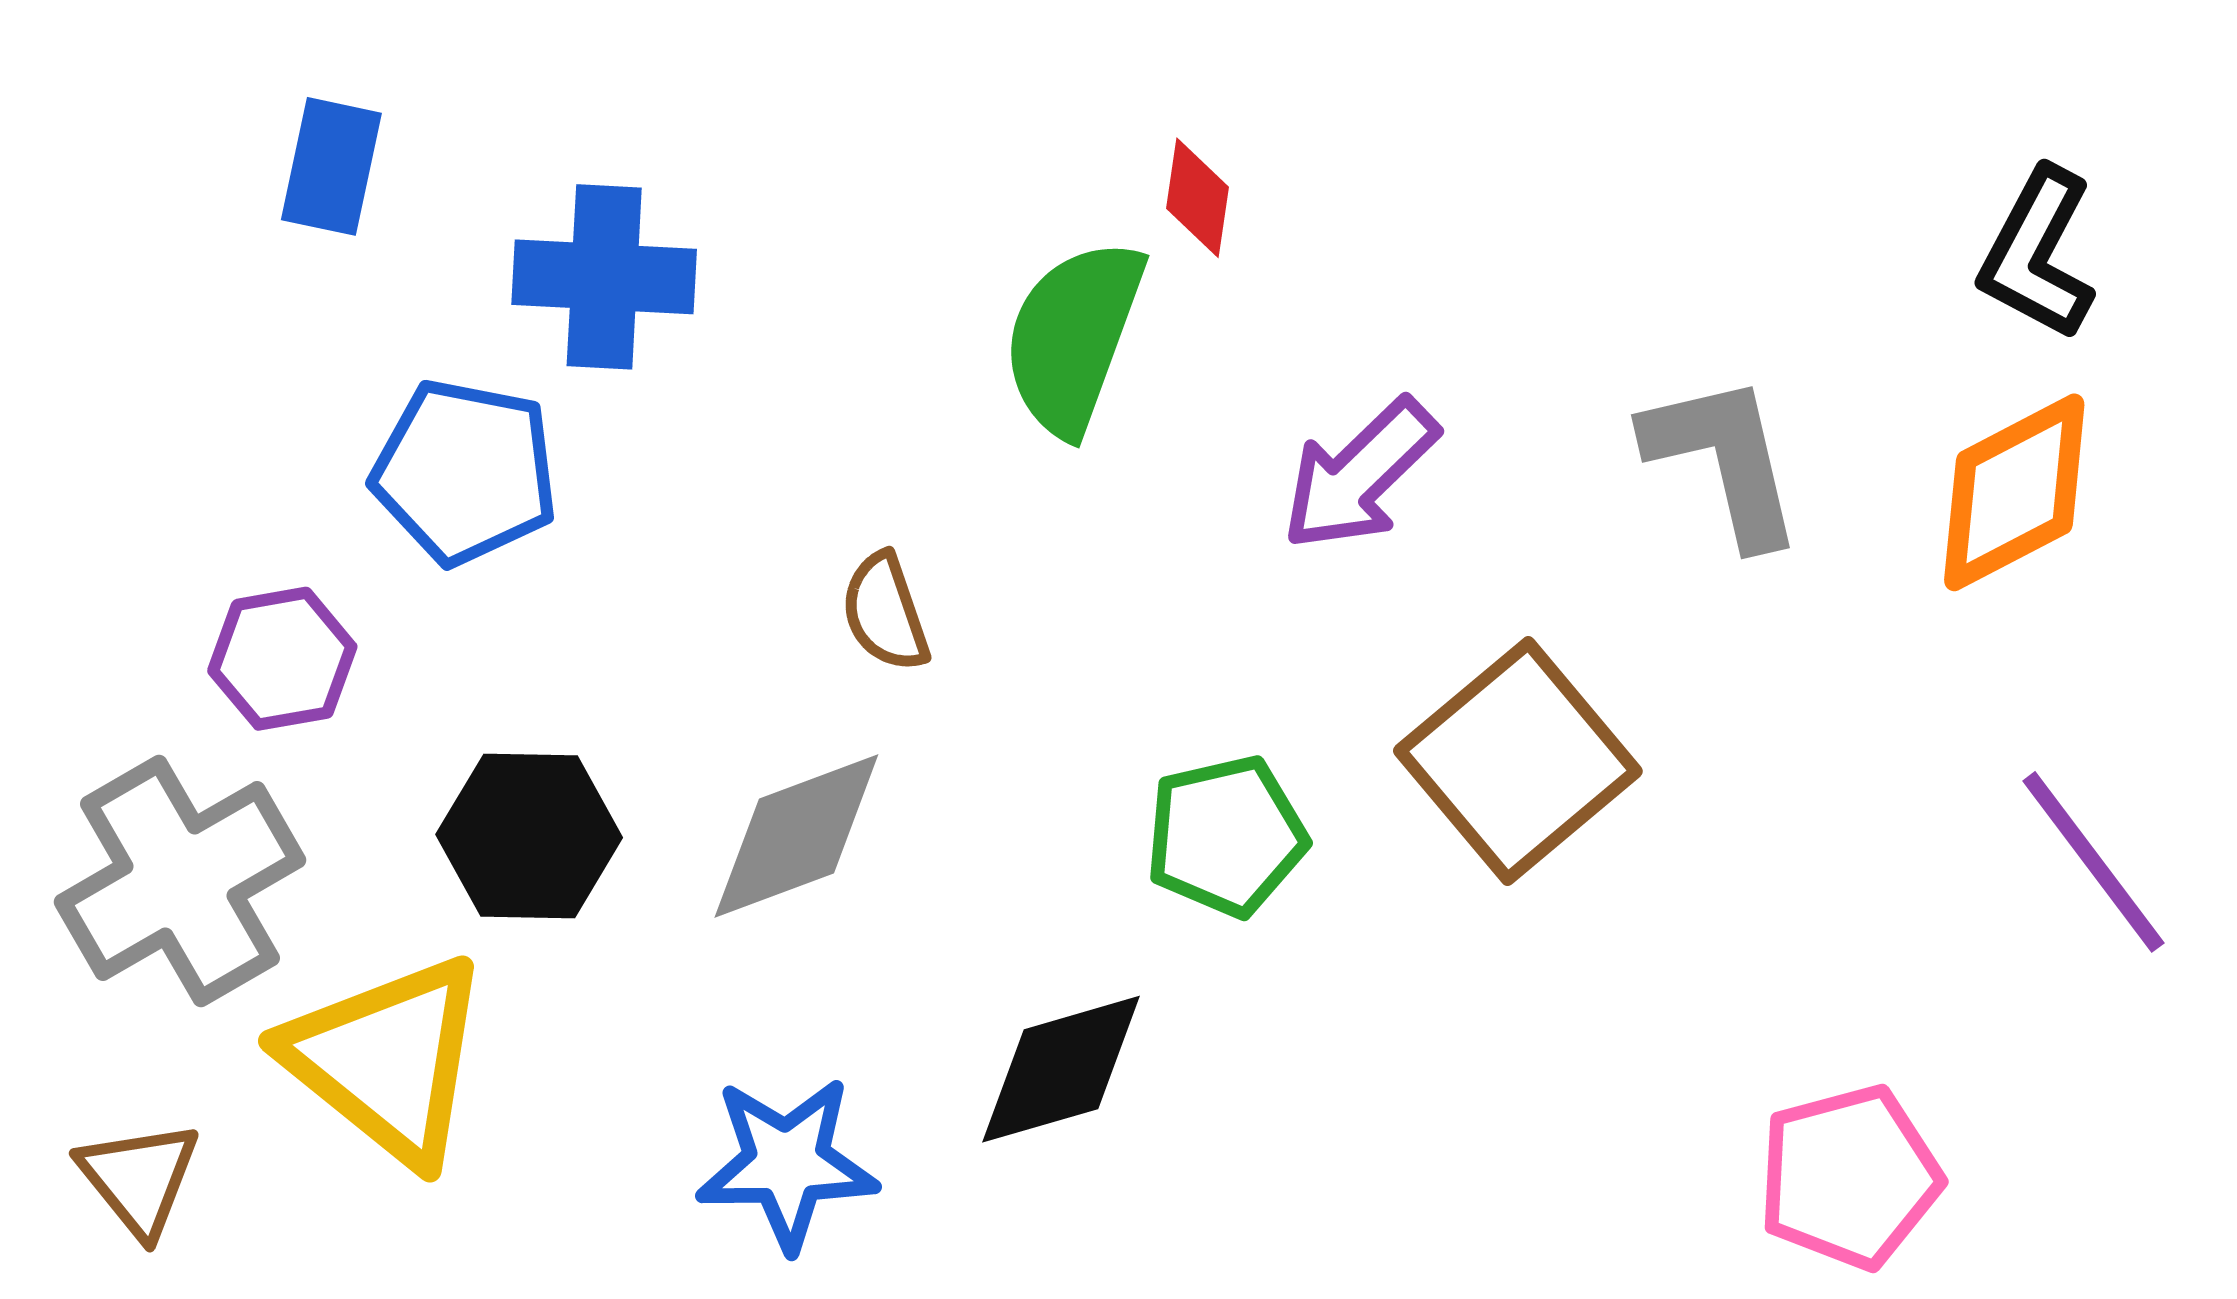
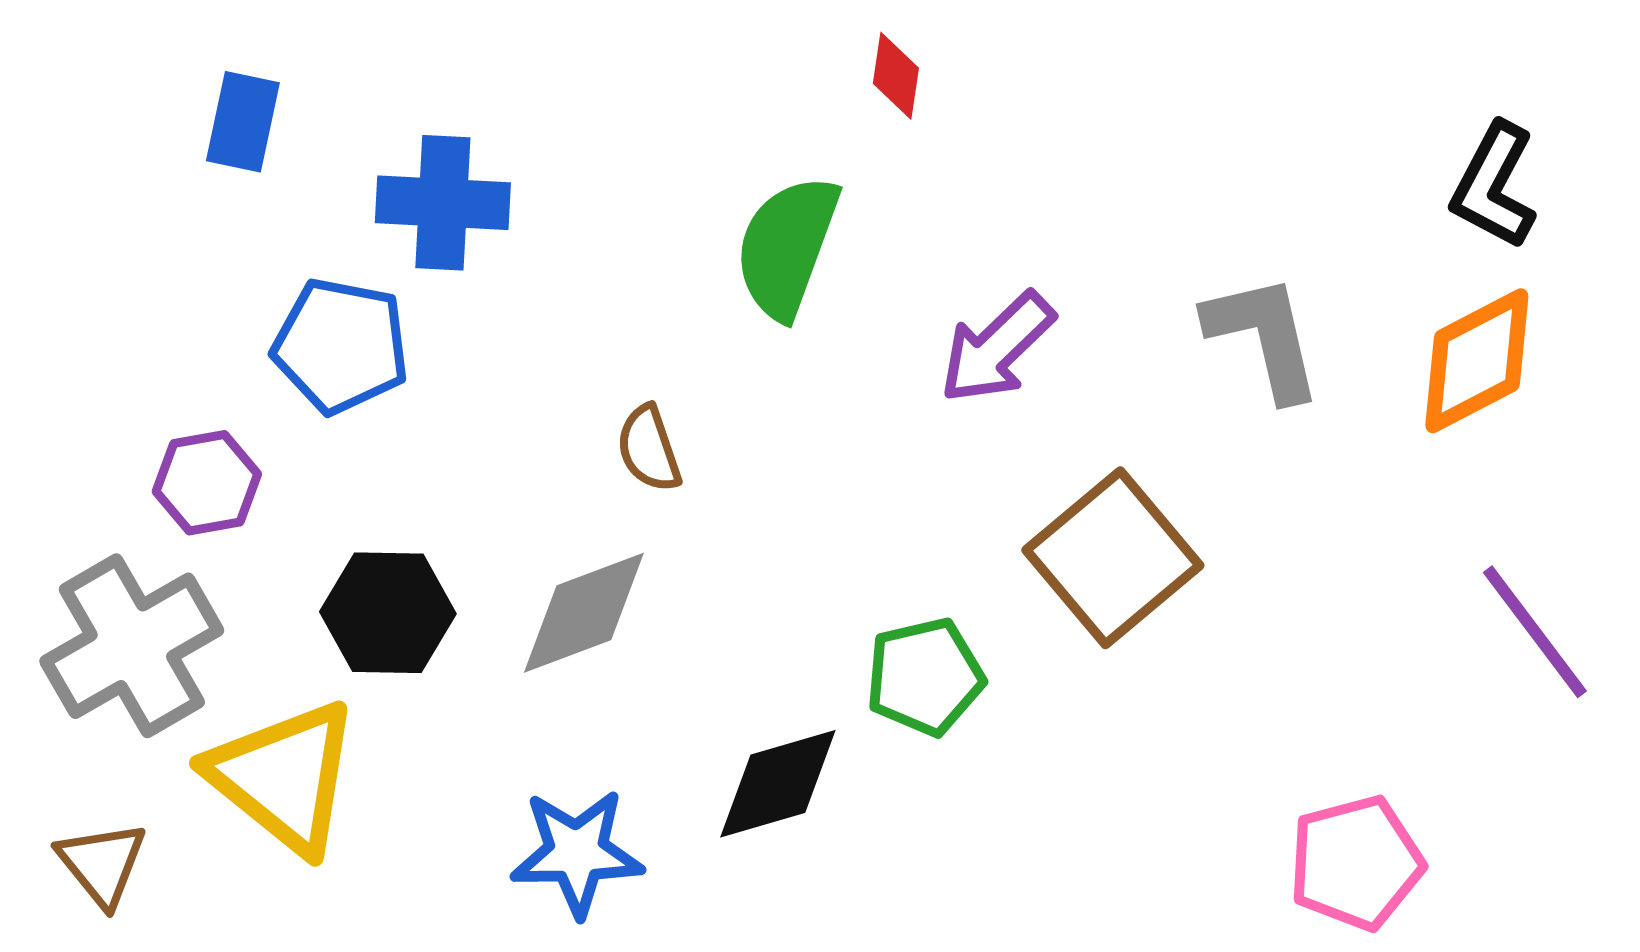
red diamond: (1197, 198) -> (896, 76), moved
green pentagon: (1226, 836) -> (925, 677), moved

